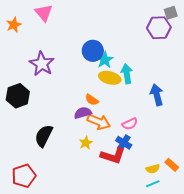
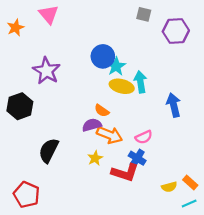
gray square: (171, 13) -> (144, 14), moved, turned 32
red pentagon: (24, 176) -> (27, 195), turned -30
cyan line: (153, 184) -> (189, 204), moved

